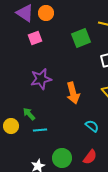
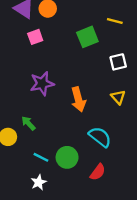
cyan semicircle: (92, 126) -> (100, 137), size x1.5
cyan line: (40, 130) -> (41, 157), moved, turned 32
green circle: (62, 158) -> (67, 157), moved

